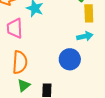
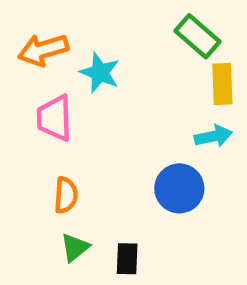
orange semicircle: (20, 62) -> (66, 195), size x0.7

